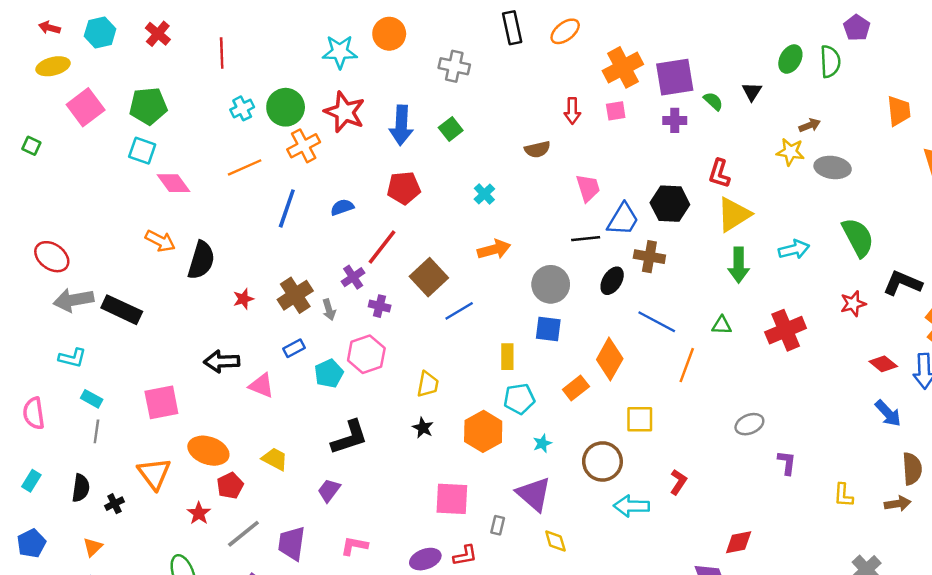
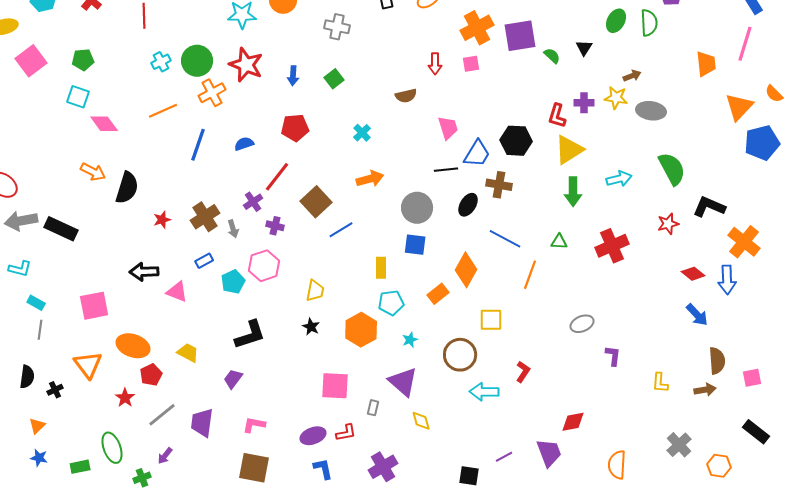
green pentagon: (148, 106) -> (83, 60), size x0.7
purple cross: (675, 120) -> (584, 103), moved
blue arrow: (401, 125) -> (293, 76), size x0.6

